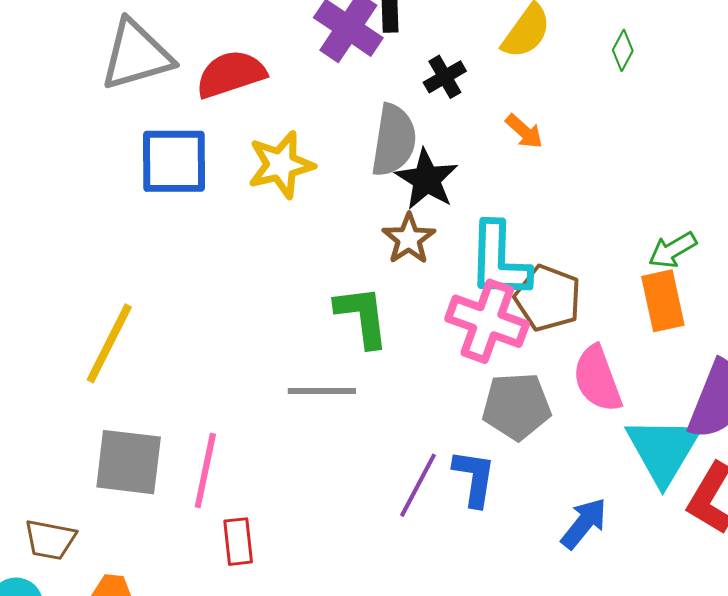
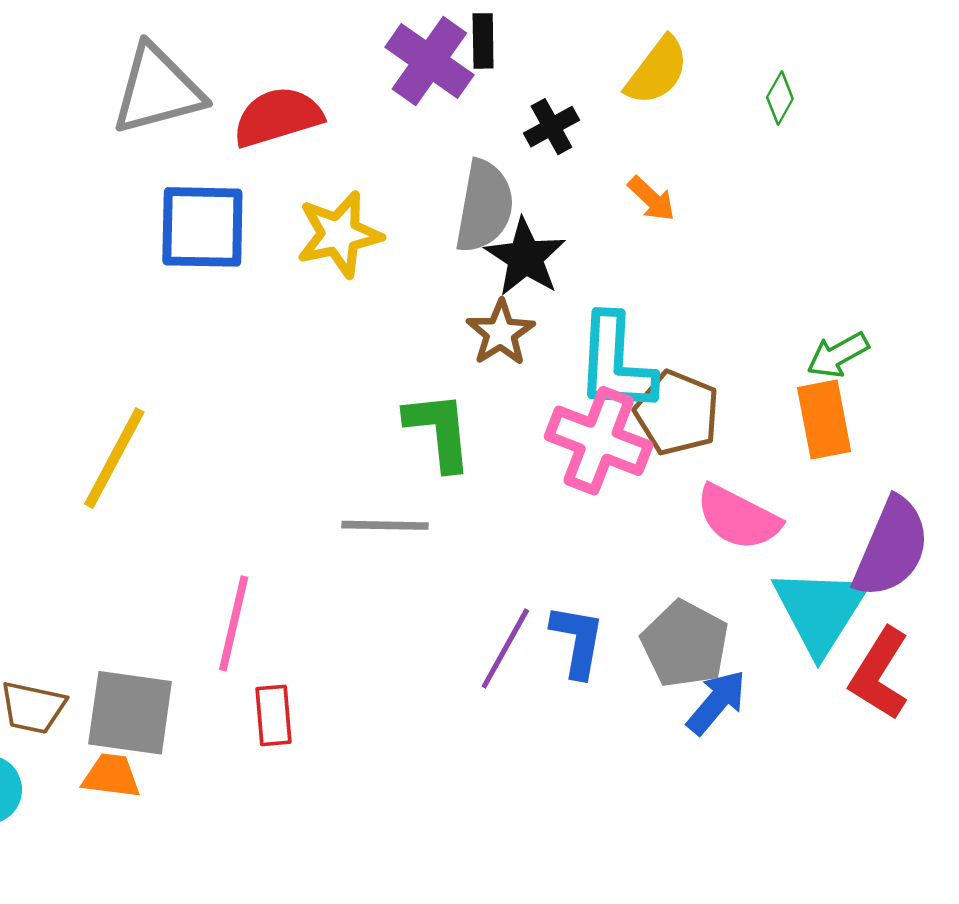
pink semicircle: (597, 379) -> (738, 517), turned -44
gray pentagon: (516, 406) -> (685, 644), moved, turned 30
gray square: (129, 462) -> (130, 713), moved

